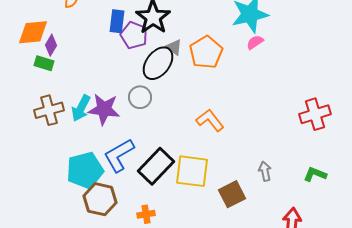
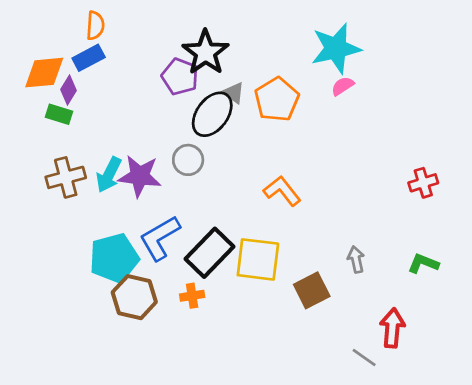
blue rectangle: (117, 21) -> (89, 58), moved, turned 55
red cross: (315, 114) -> (423, 183), size x0.7
orange cross: (146, 214) -> (192, 296), moved

